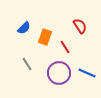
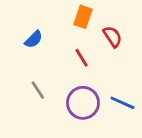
orange rectangle: (45, 37) -> (83, 17), moved
red line: (65, 47) -> (82, 58), moved

